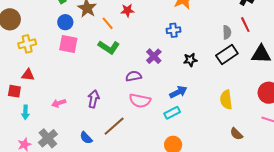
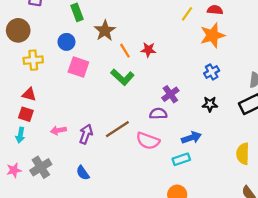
red star: (127, 10) -> (148, 50), moved
blue circle: (65, 22) -> (66, 42), moved
blue cross: (173, 30) -> (212, 72), moved, turned -32
purple semicircle: (134, 76) -> (158, 114), moved
red square: (14, 91) -> (26, 114), moved
purple arrow: (94, 99) -> (86, 134), moved
brown line: (114, 126) -> (117, 129), moved

